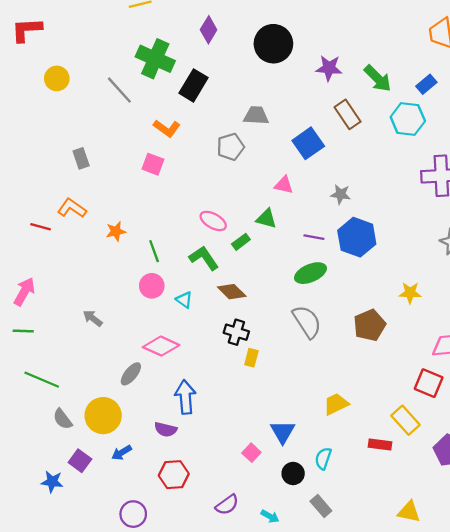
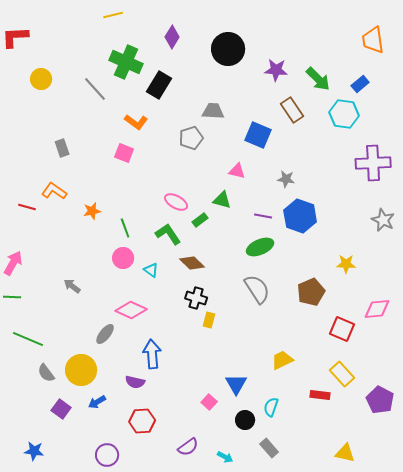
blue square: (308, 143) -> (258, 135), turned -32
red square: (429, 383) -> (342, 329), moved
blue star: (52, 482) -> (34, 451), moved

